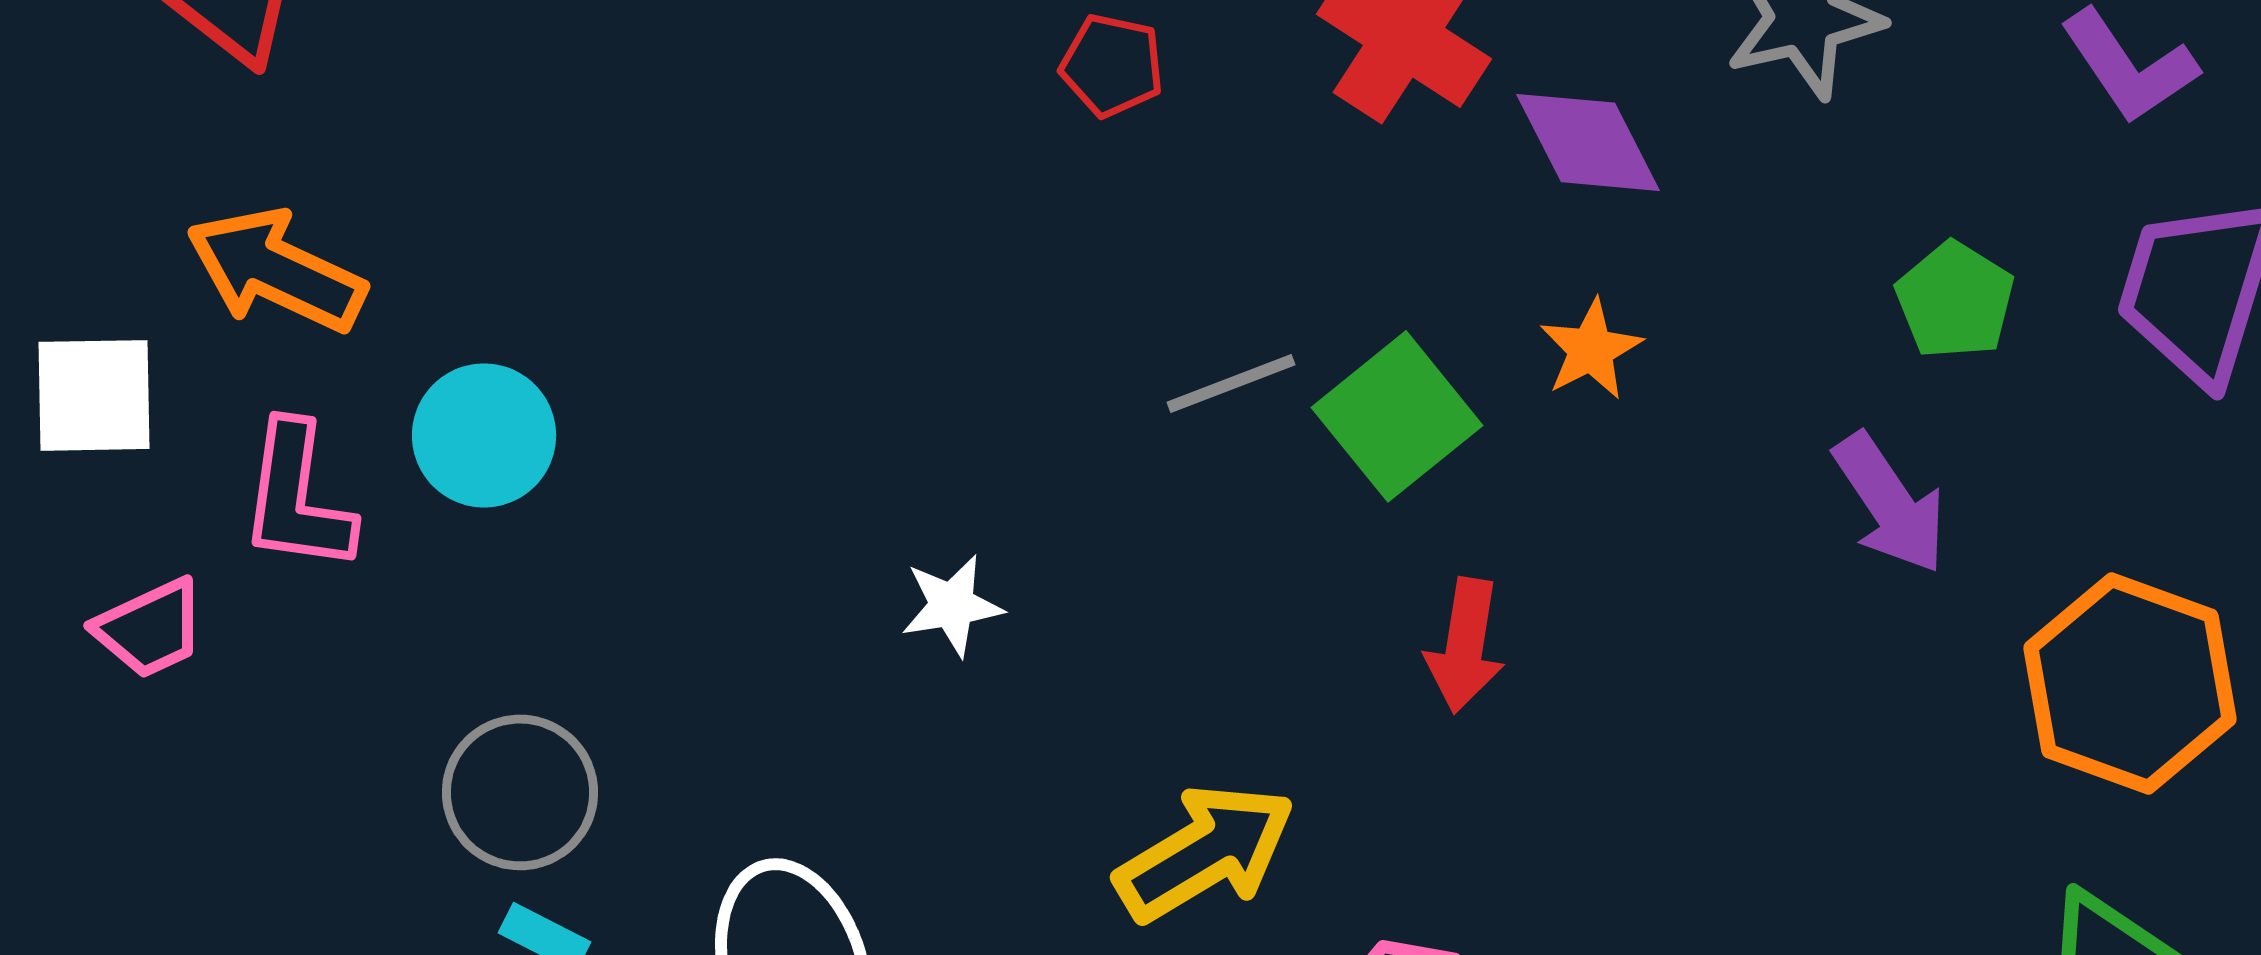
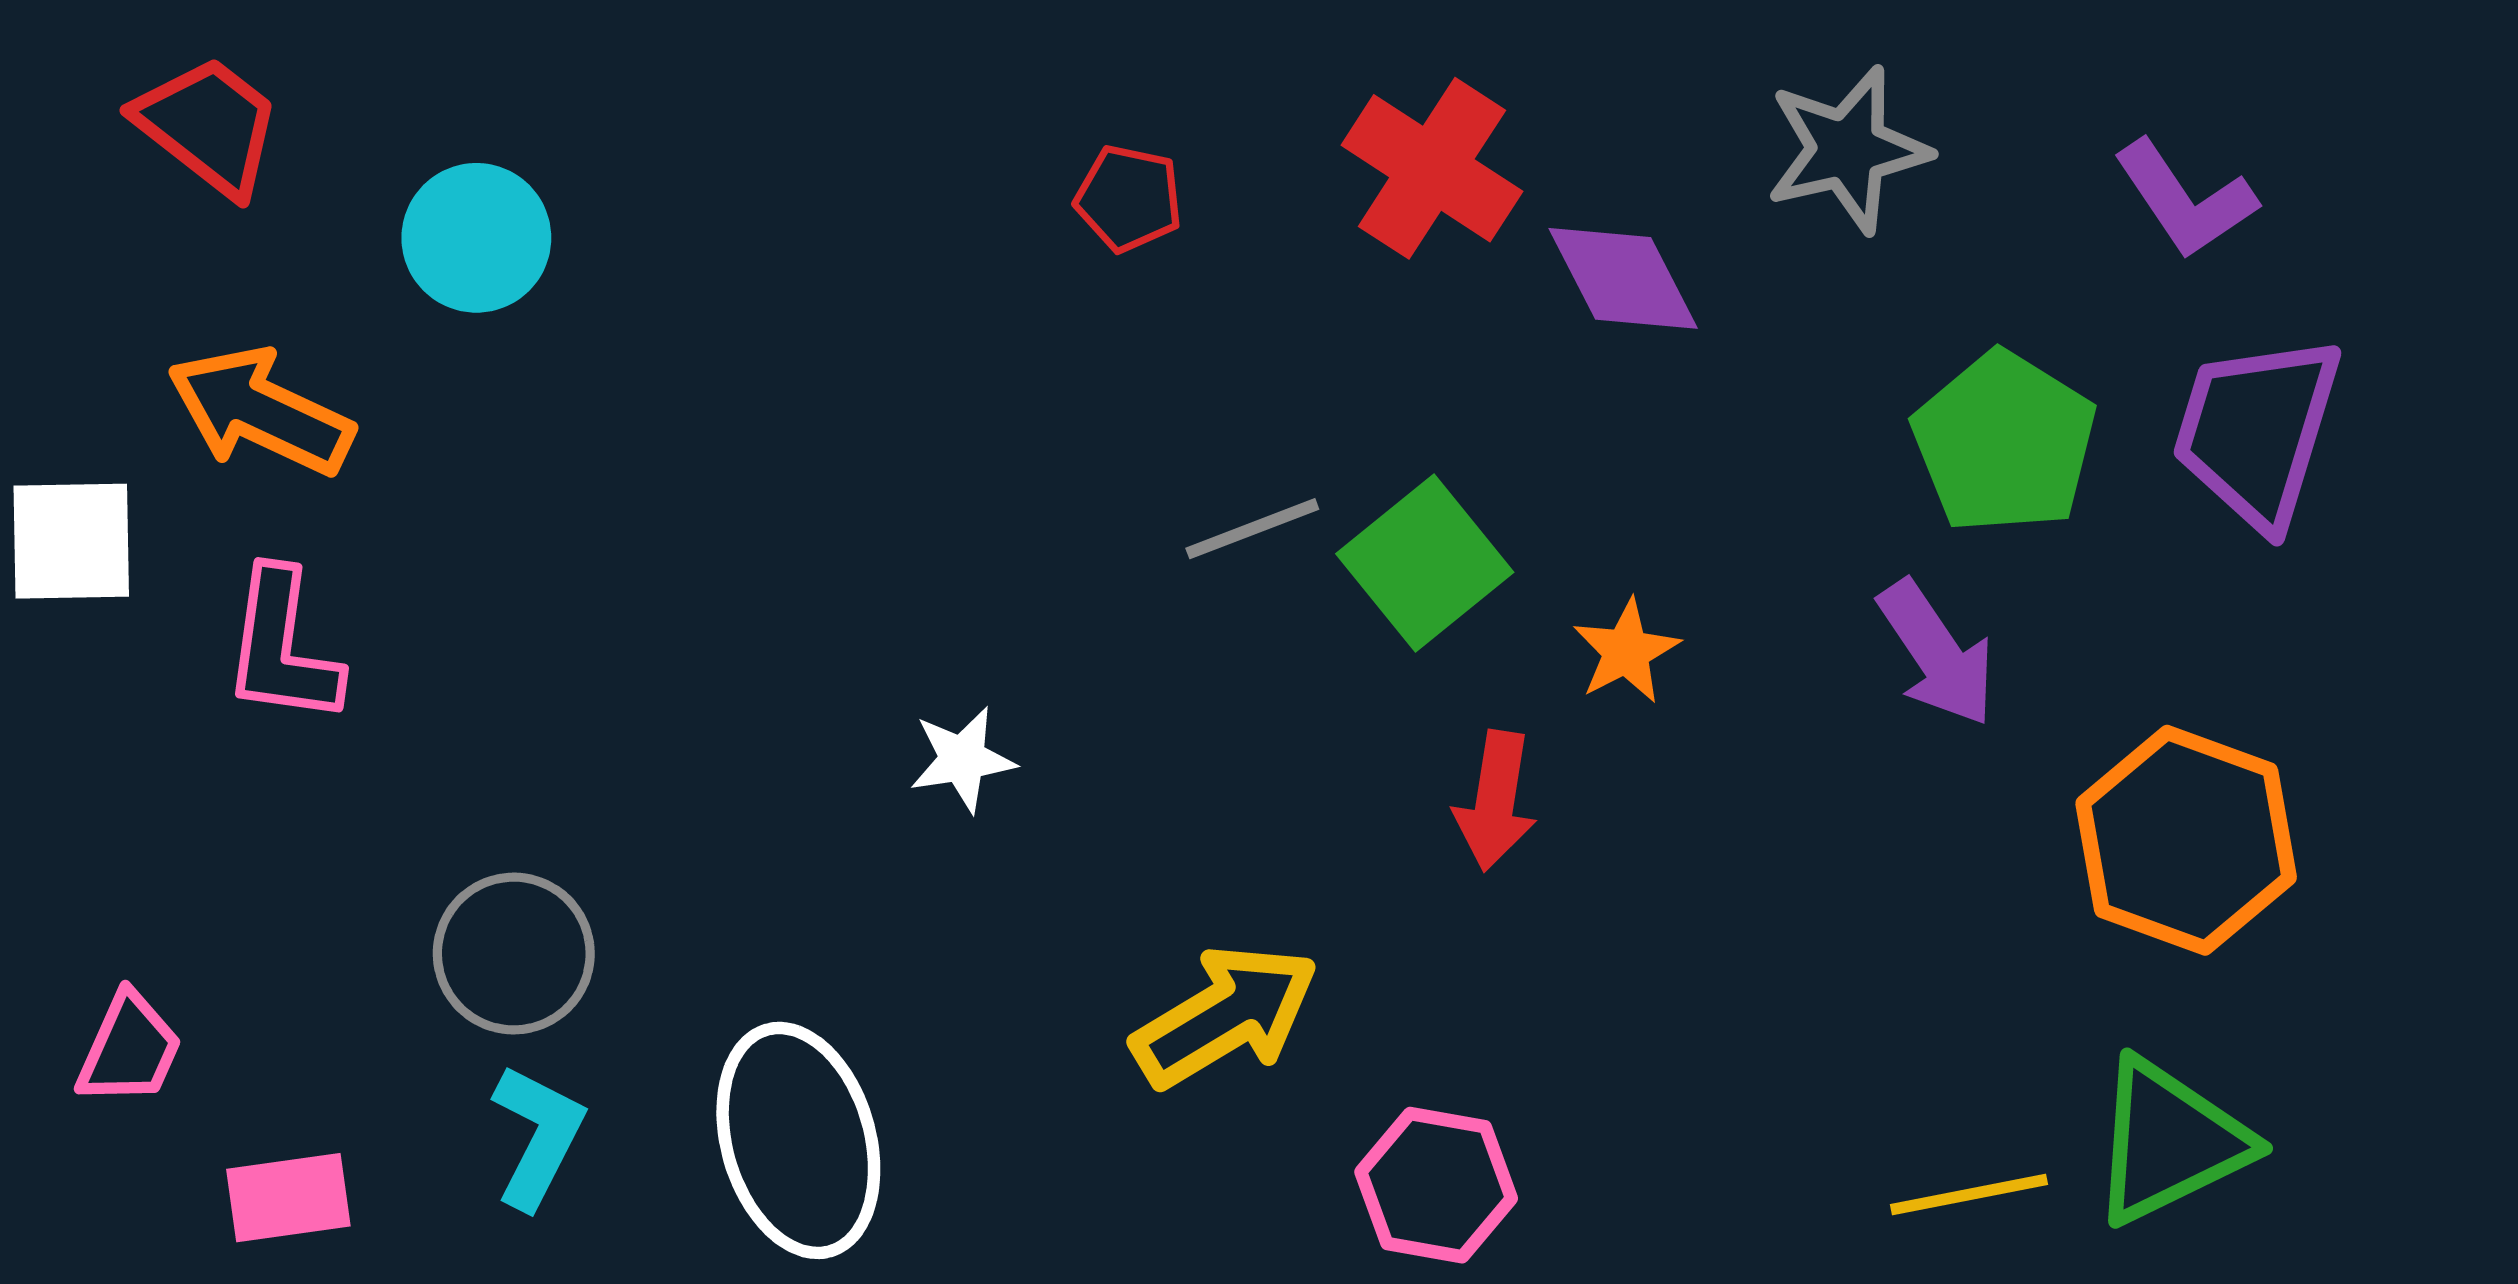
green pentagon: (1955, 300) -> (2004, 442), size x1.5
orange star: (1591, 349) -> (1626, 651), moved
cyan circle: (484, 435) -> (476, 238), moved
pink trapezoid: (150, 628) -> (129, 1049), moved, turned -41

